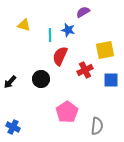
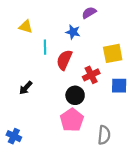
cyan line: (50, 35) -> (45, 47), moved
black circle: (41, 79) -> (75, 95), moved
black arrow: (10, 82) -> (26, 88), moved

